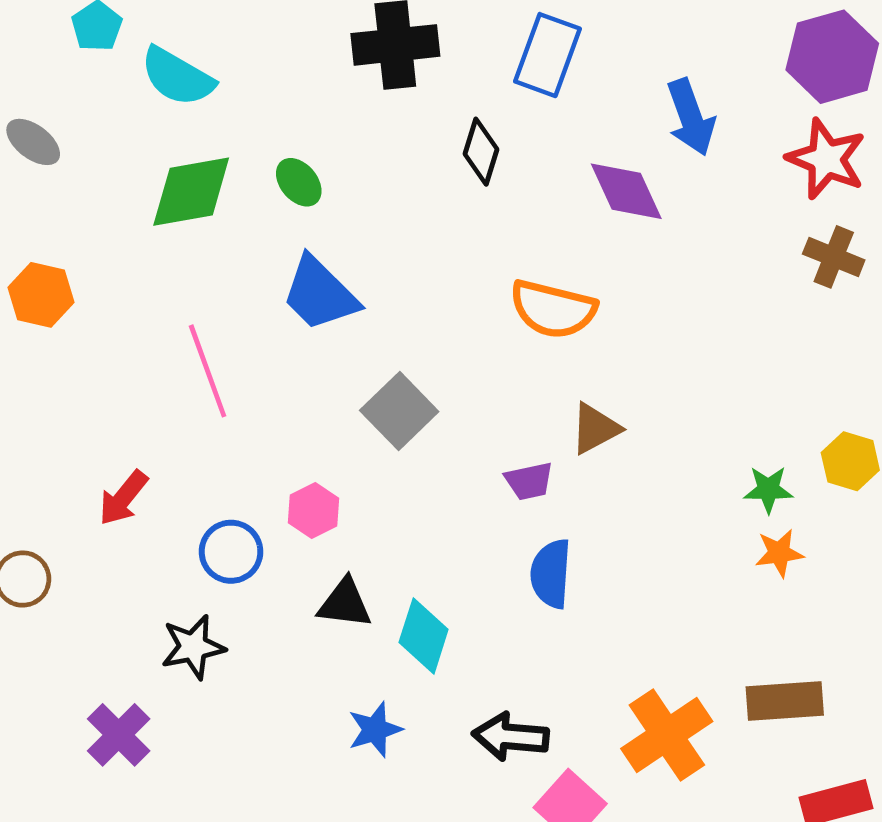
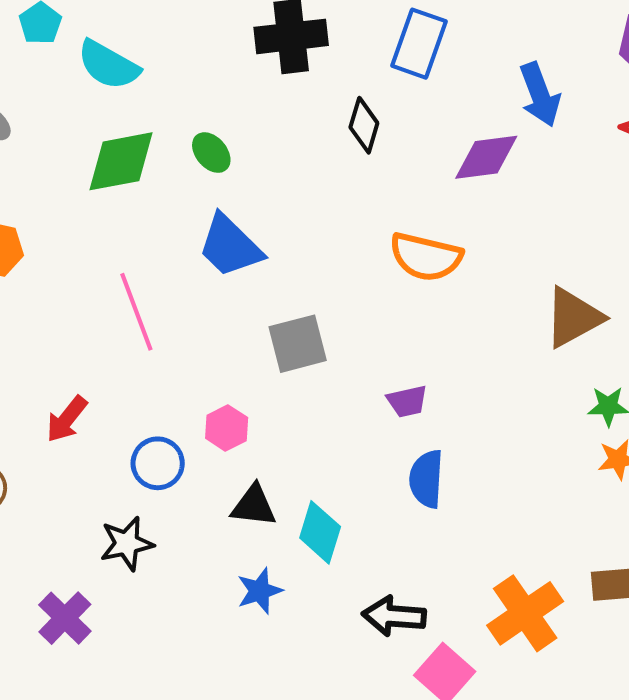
purple diamond: (626, 191) -> (486, 157), turned -72
gray square: (399, 411) -> (298, 344), turned 30
brown triangle: (595, 429) -> (573, 317), moved, size x1.4
blue star: (375, 730) -> (260, 591), moved

